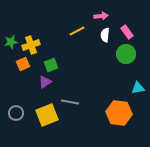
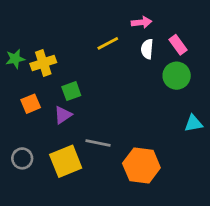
orange square: (23, 64) -> (31, 104), moved
orange hexagon: (119, 113) -> (141, 165), moved

